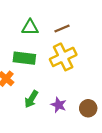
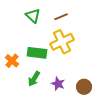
green triangle: (30, 27) -> (33, 16), turned 42
green rectangle: (24, 58) -> (37, 53), moved

